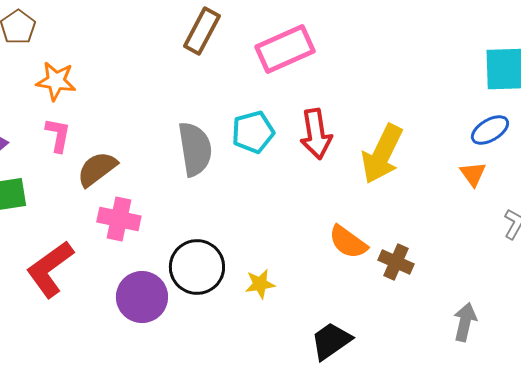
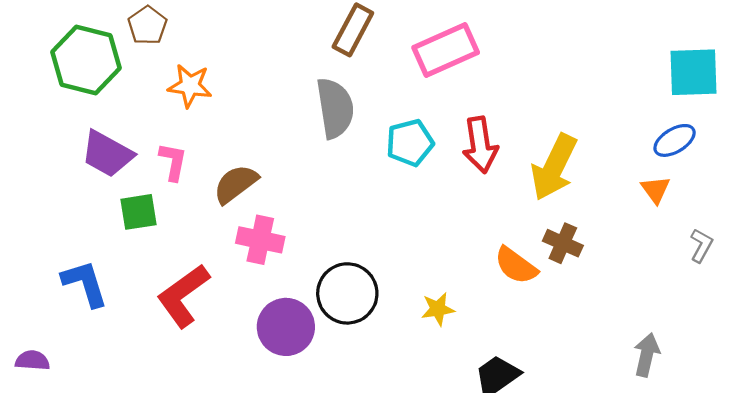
pink L-shape: (58, 135) -> (173, 162), moved
gray semicircle: (195, 149) -> (335, 108), moved
brown cross: (396, 262) -> (563, 243), moved
yellow star: (260, 284) -> (438, 309), moved

